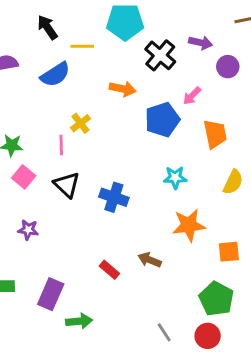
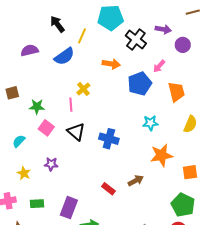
yellow line: (82, 46) -> (82, 36), turned -63
brown arrow: (150, 260) -> (136, 181), turned 133

